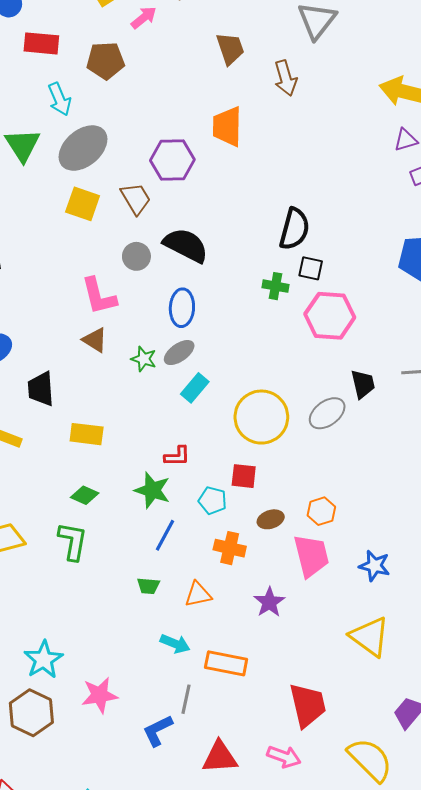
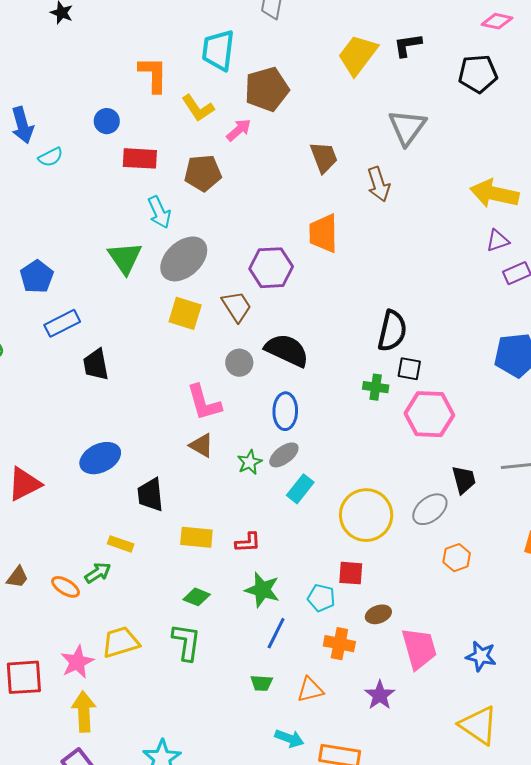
green star: (144, 359) -> (250, 462), turned 30
red L-shape: (177, 456) -> (248, 542), moved
orange hexagon: (321, 511) -> (457, 558), moved

